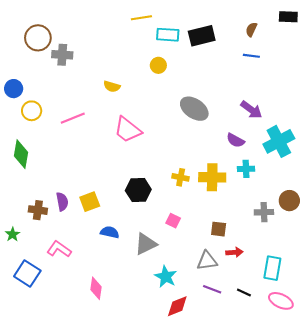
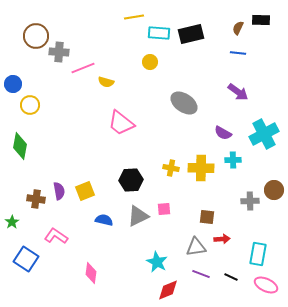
black rectangle: (288, 17) -> (261, 20), moved
purple arrow: (251, 110) -> (238, 92), moved
pink line: (73, 118) -> (83, 68), moved
pink square: (173, 221) -> (164, 209), turned -32
gray triangle: (146, 244) -> (138, 216), moved

